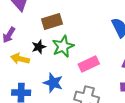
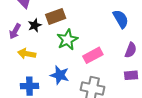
black star: (39, 47) -> (35, 25), moved

